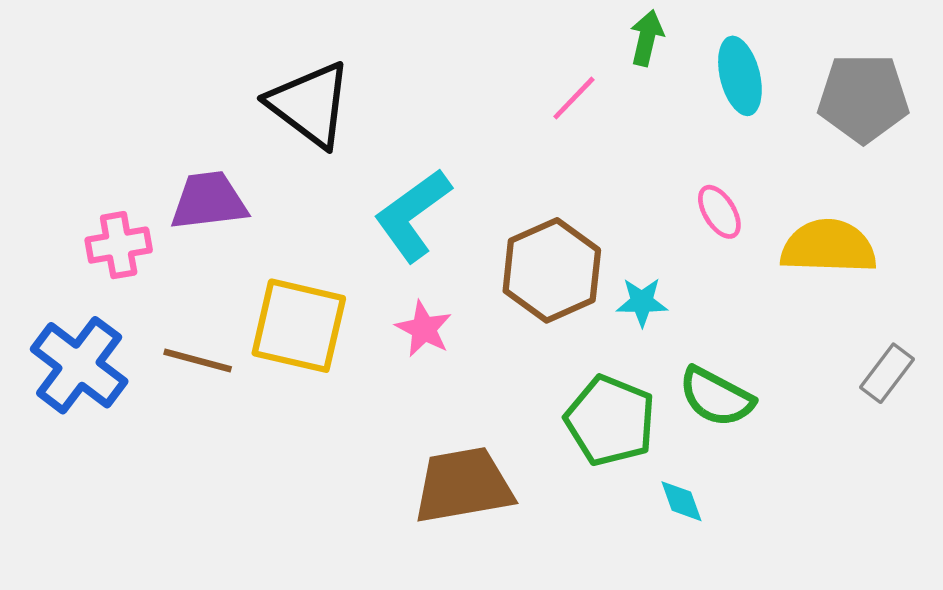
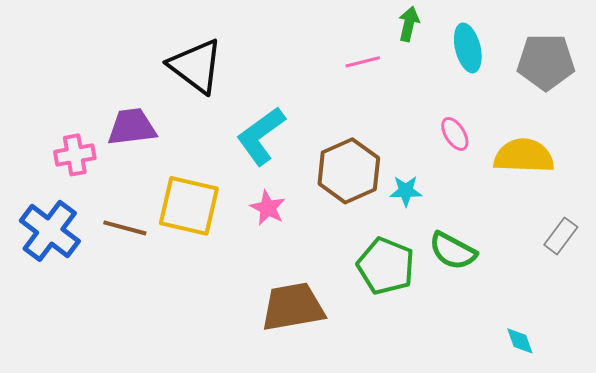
pink line: (574, 98) -> (363, 62), turned 32
cyan diamond: (681, 501) -> (520, 341), moved

